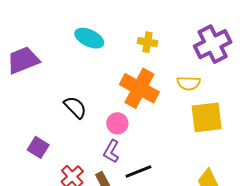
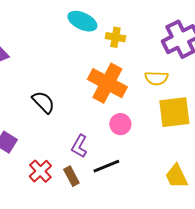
cyan ellipse: (89, 38) -> (82, 21), moved
pink circle: (117, 123) -> (120, 124), moved

